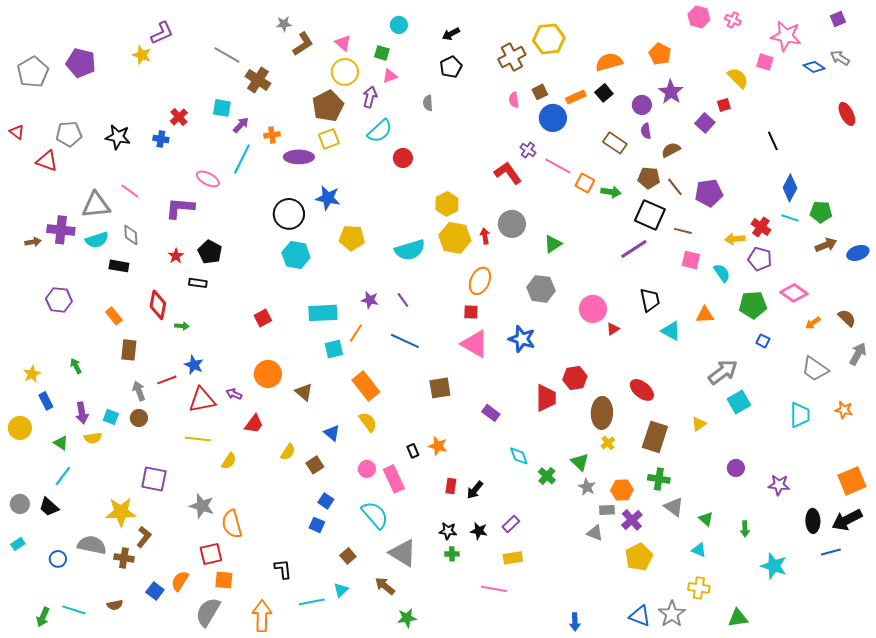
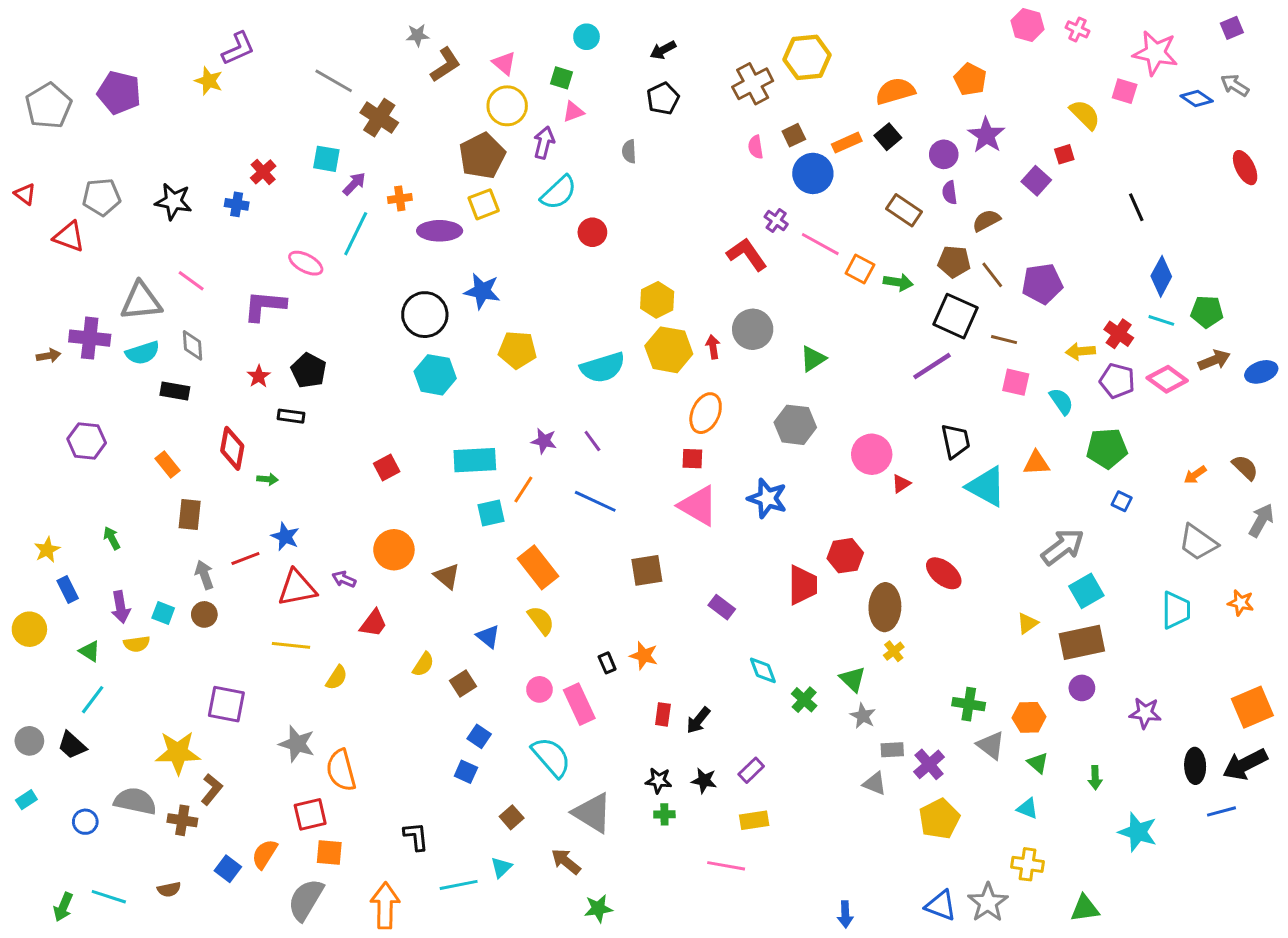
pink diamond: (794, 293) -> (1167, 379), moved
cyan triangle: (671, 331) -> (986, 487), size x1.4
brown rectangle: (655, 437) -> (1082, 642), moved, turned 60
orange hexagon: (622, 490) -> (1029, 717), moved

